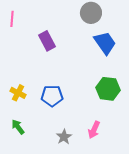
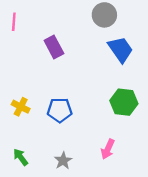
green arrow: (18, 127) -> (21, 157), moved
gray star: (64, 137) -> (63, 161), moved

